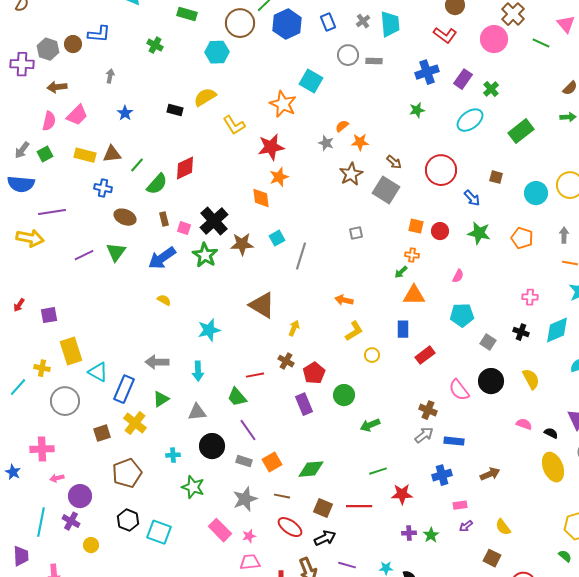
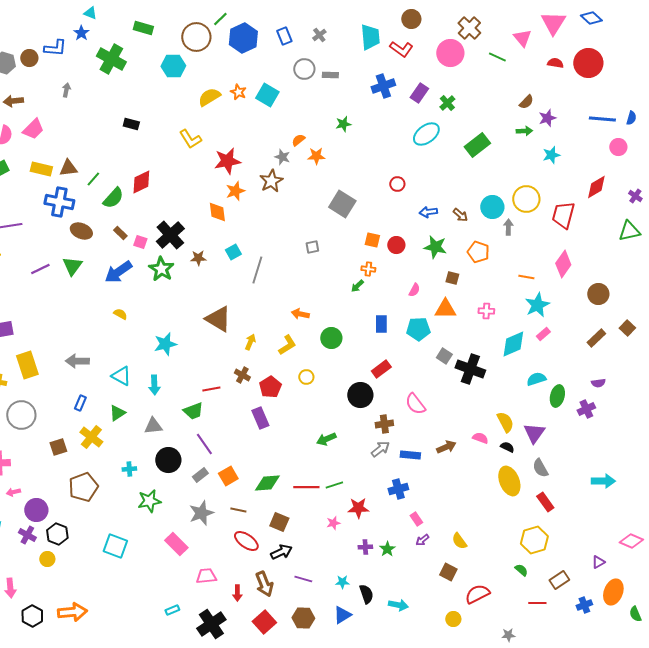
cyan trapezoid: (390, 24) -> (370, 37), moved
green cross: (155, 45) -> (111, 59), size x1.8
yellow semicircle: (205, 97) -> (209, 97), moved
orange star: (283, 104) -> (238, 92), moved, size x0.6
green star: (417, 110) -> (343, 124), moved
blue star: (125, 113) -> (81, 33), moved
brown arrow: (394, 162) -> (460, 215), moved
red circle: (441, 170) -> (397, 184), size x0.5
brown star: (351, 174) -> (271, 181), moved
brown square: (496, 177) -> (452, 278), moved
blue cross: (103, 188) -> (59, 202), size x1.6
blue arrow: (472, 198) -> (428, 212), turned 126
brown rectangle: (164, 219) -> (120, 233), turned -32
gray arrow: (564, 235) -> (508, 227), moved
brown star: (242, 244) -> (198, 258), size x0.7
orange triangle: (414, 295) -> (445, 309), moved
blue rectangle: (403, 329) -> (381, 324), moved
yellow L-shape: (354, 331) -> (287, 345), moved
black cross: (521, 332) -> (470, 369), moved, size x1.8
yellow circle: (372, 355) -> (306, 377), moved
gray arrow: (157, 362) -> (77, 361), moved
cyan triangle: (98, 372) -> (121, 376), moved
yellow semicircle: (531, 379) -> (505, 422), moved
black circle: (491, 381) -> (360, 395), moved
blue rectangle: (124, 389) -> (80, 403), size x0.6
green circle: (344, 395) -> (331, 338), moved
green trapezoid: (237, 397) -> (193, 411), turned -70
brown cross: (428, 410) -> (384, 424), turned -30
gray rectangle: (244, 461) -> (200, 475), turned -56
brown arrow: (490, 474) -> (446, 447), moved
green star: (193, 487) -> (149, 501), turned -30
pink rectangle: (460, 505) -> (416, 519), turned 64
red line: (359, 506) -> (306, 487), moved
black hexagon: (128, 520) -> (57, 534), moved
pink star: (249, 536) -> (333, 523), moved

